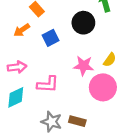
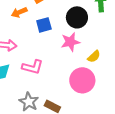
pink star: (83, 66) -> (70, 42), moved, turned -30

